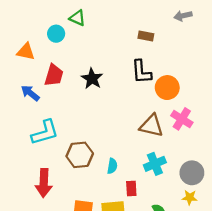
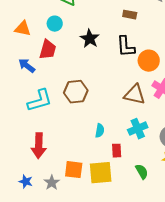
cyan circle: (56, 34) -> (55, 24), moved
black star: (92, 79) -> (90, 39), moved
brown hexagon: (80, 155) -> (76, 92), moved

